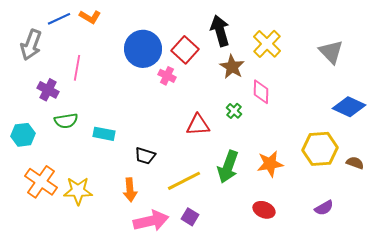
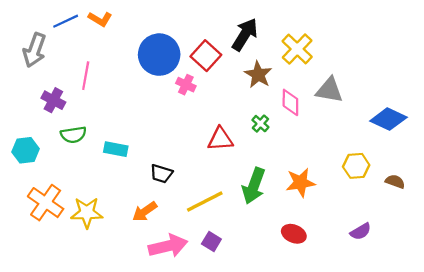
black arrow: (220, 31) -> (245, 35), turned 48
gray triangle: (331, 52) -> (329, 90), moved, turned -36
yellow hexagon: (320, 149) -> (356, 166), size x0.7
orange arrow: (130, 190) -> (145, 211), turned 60

